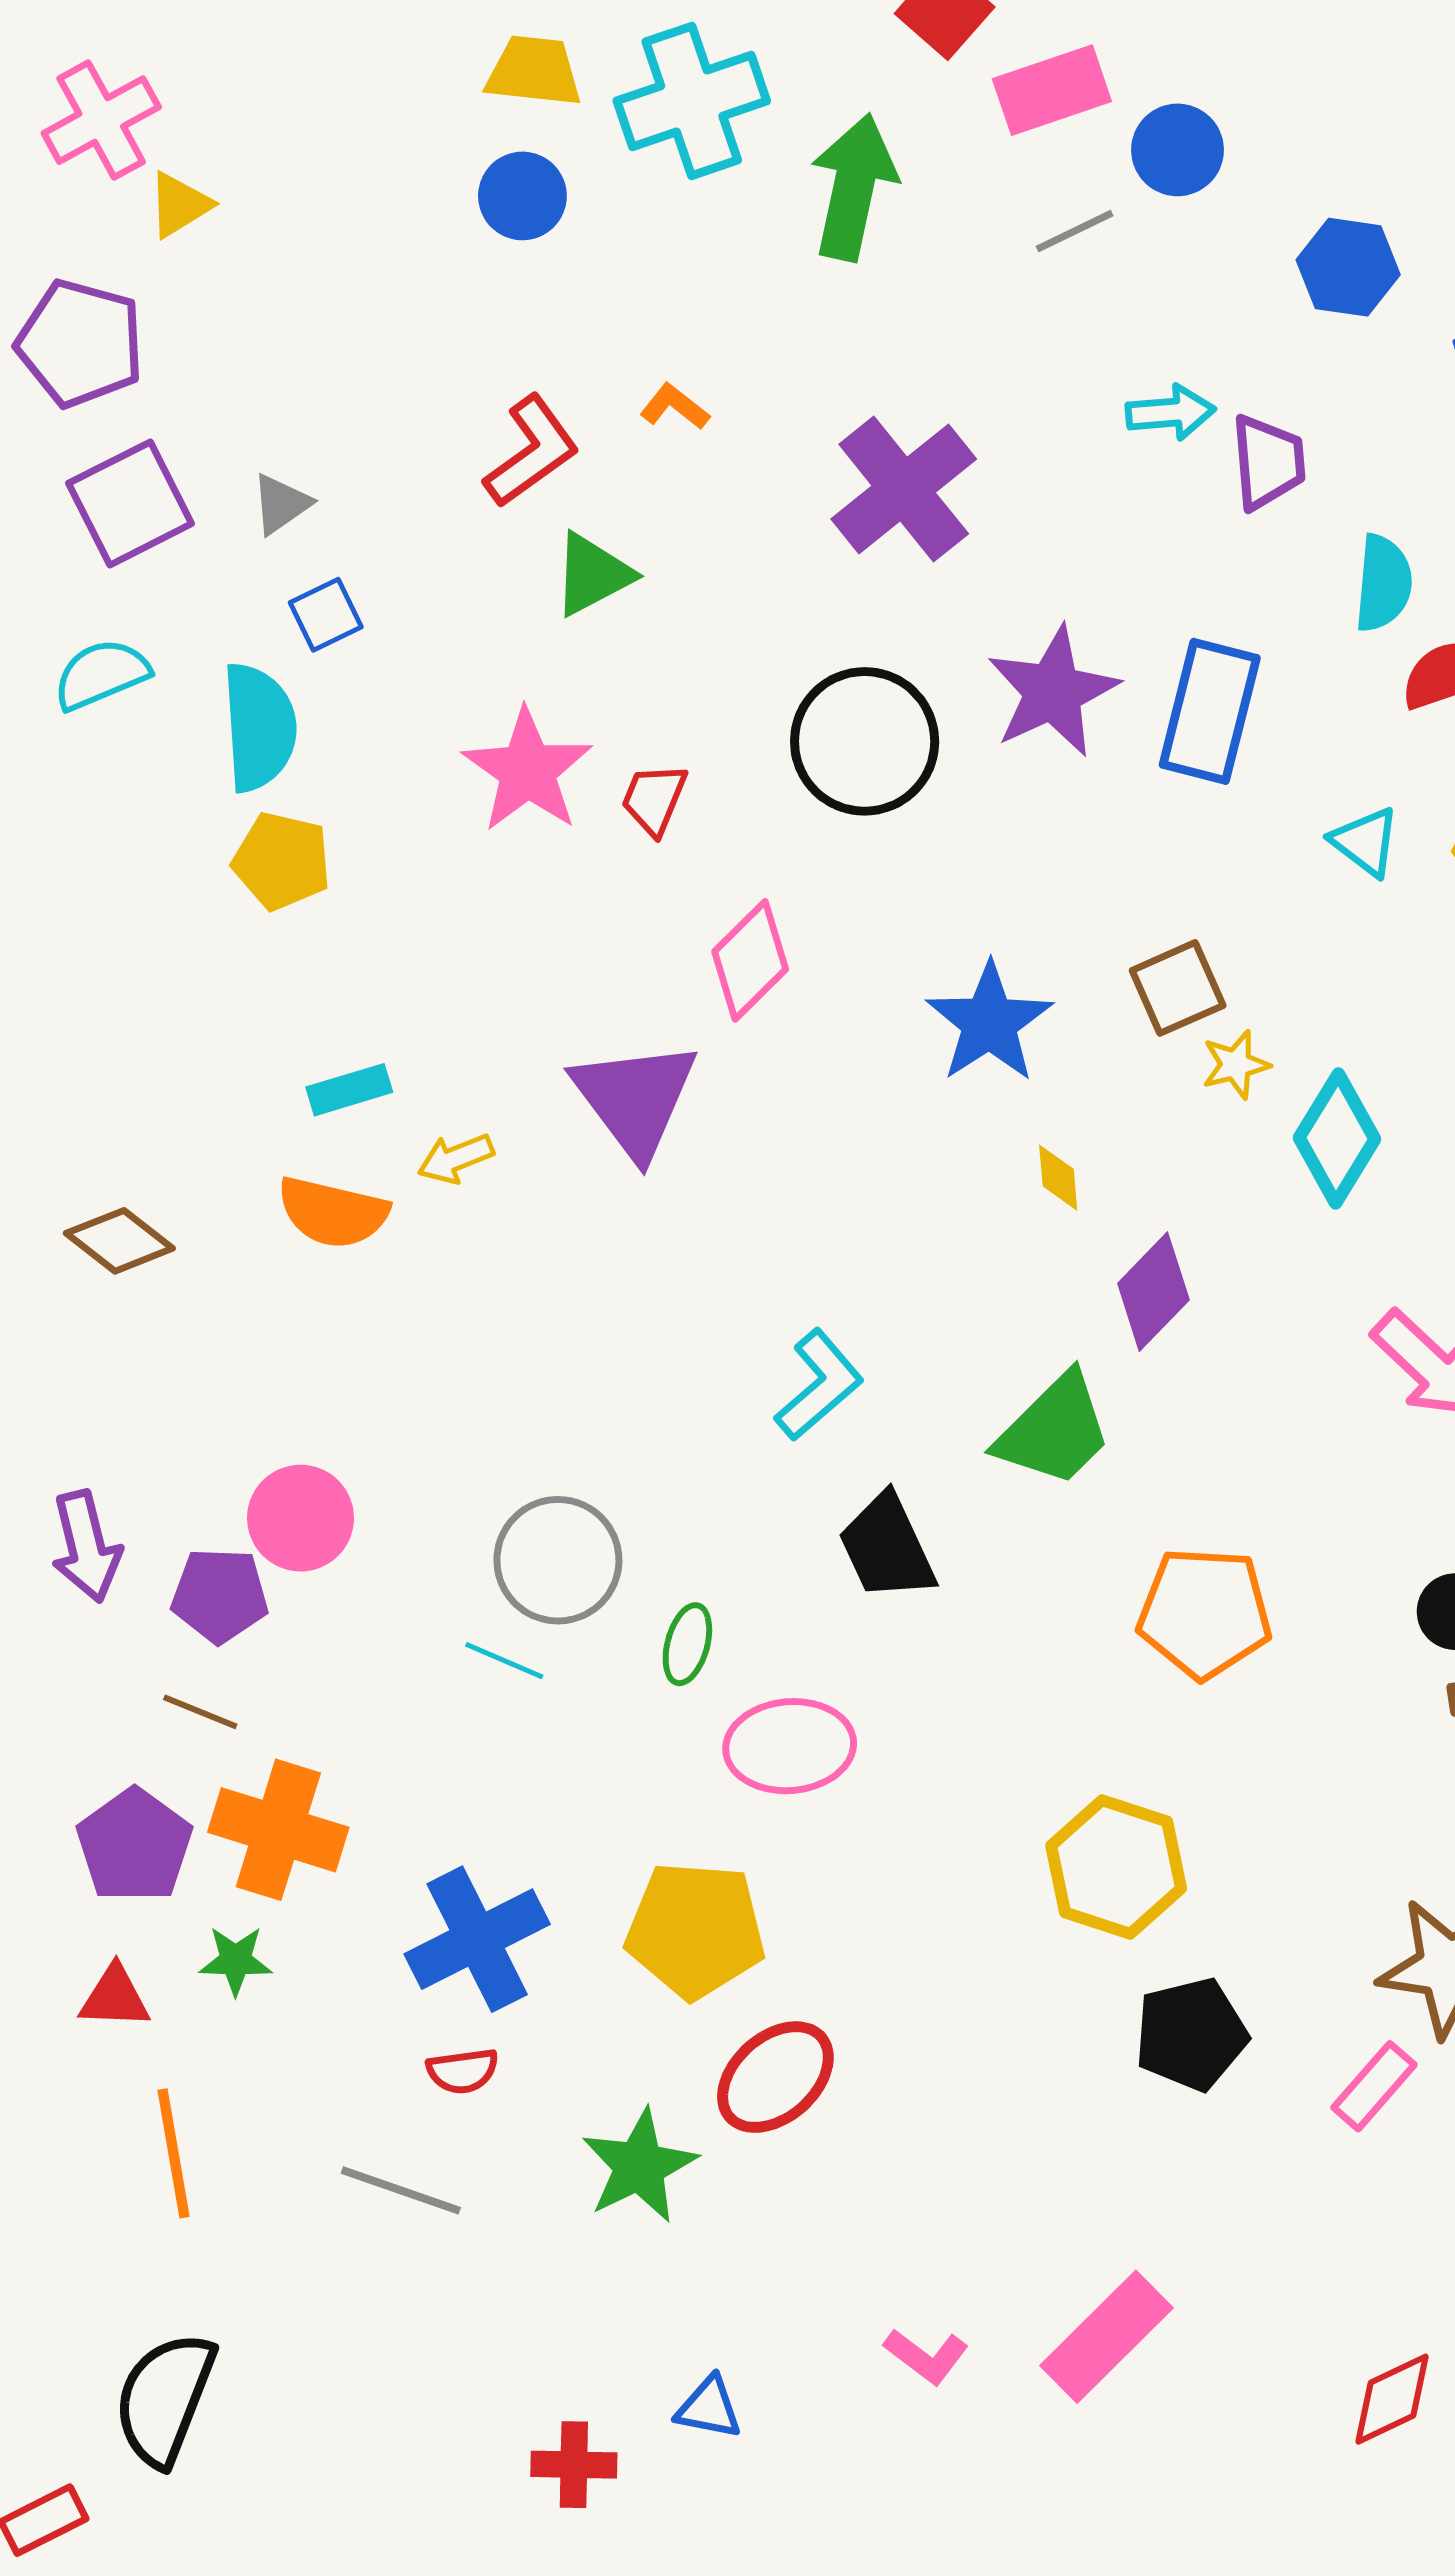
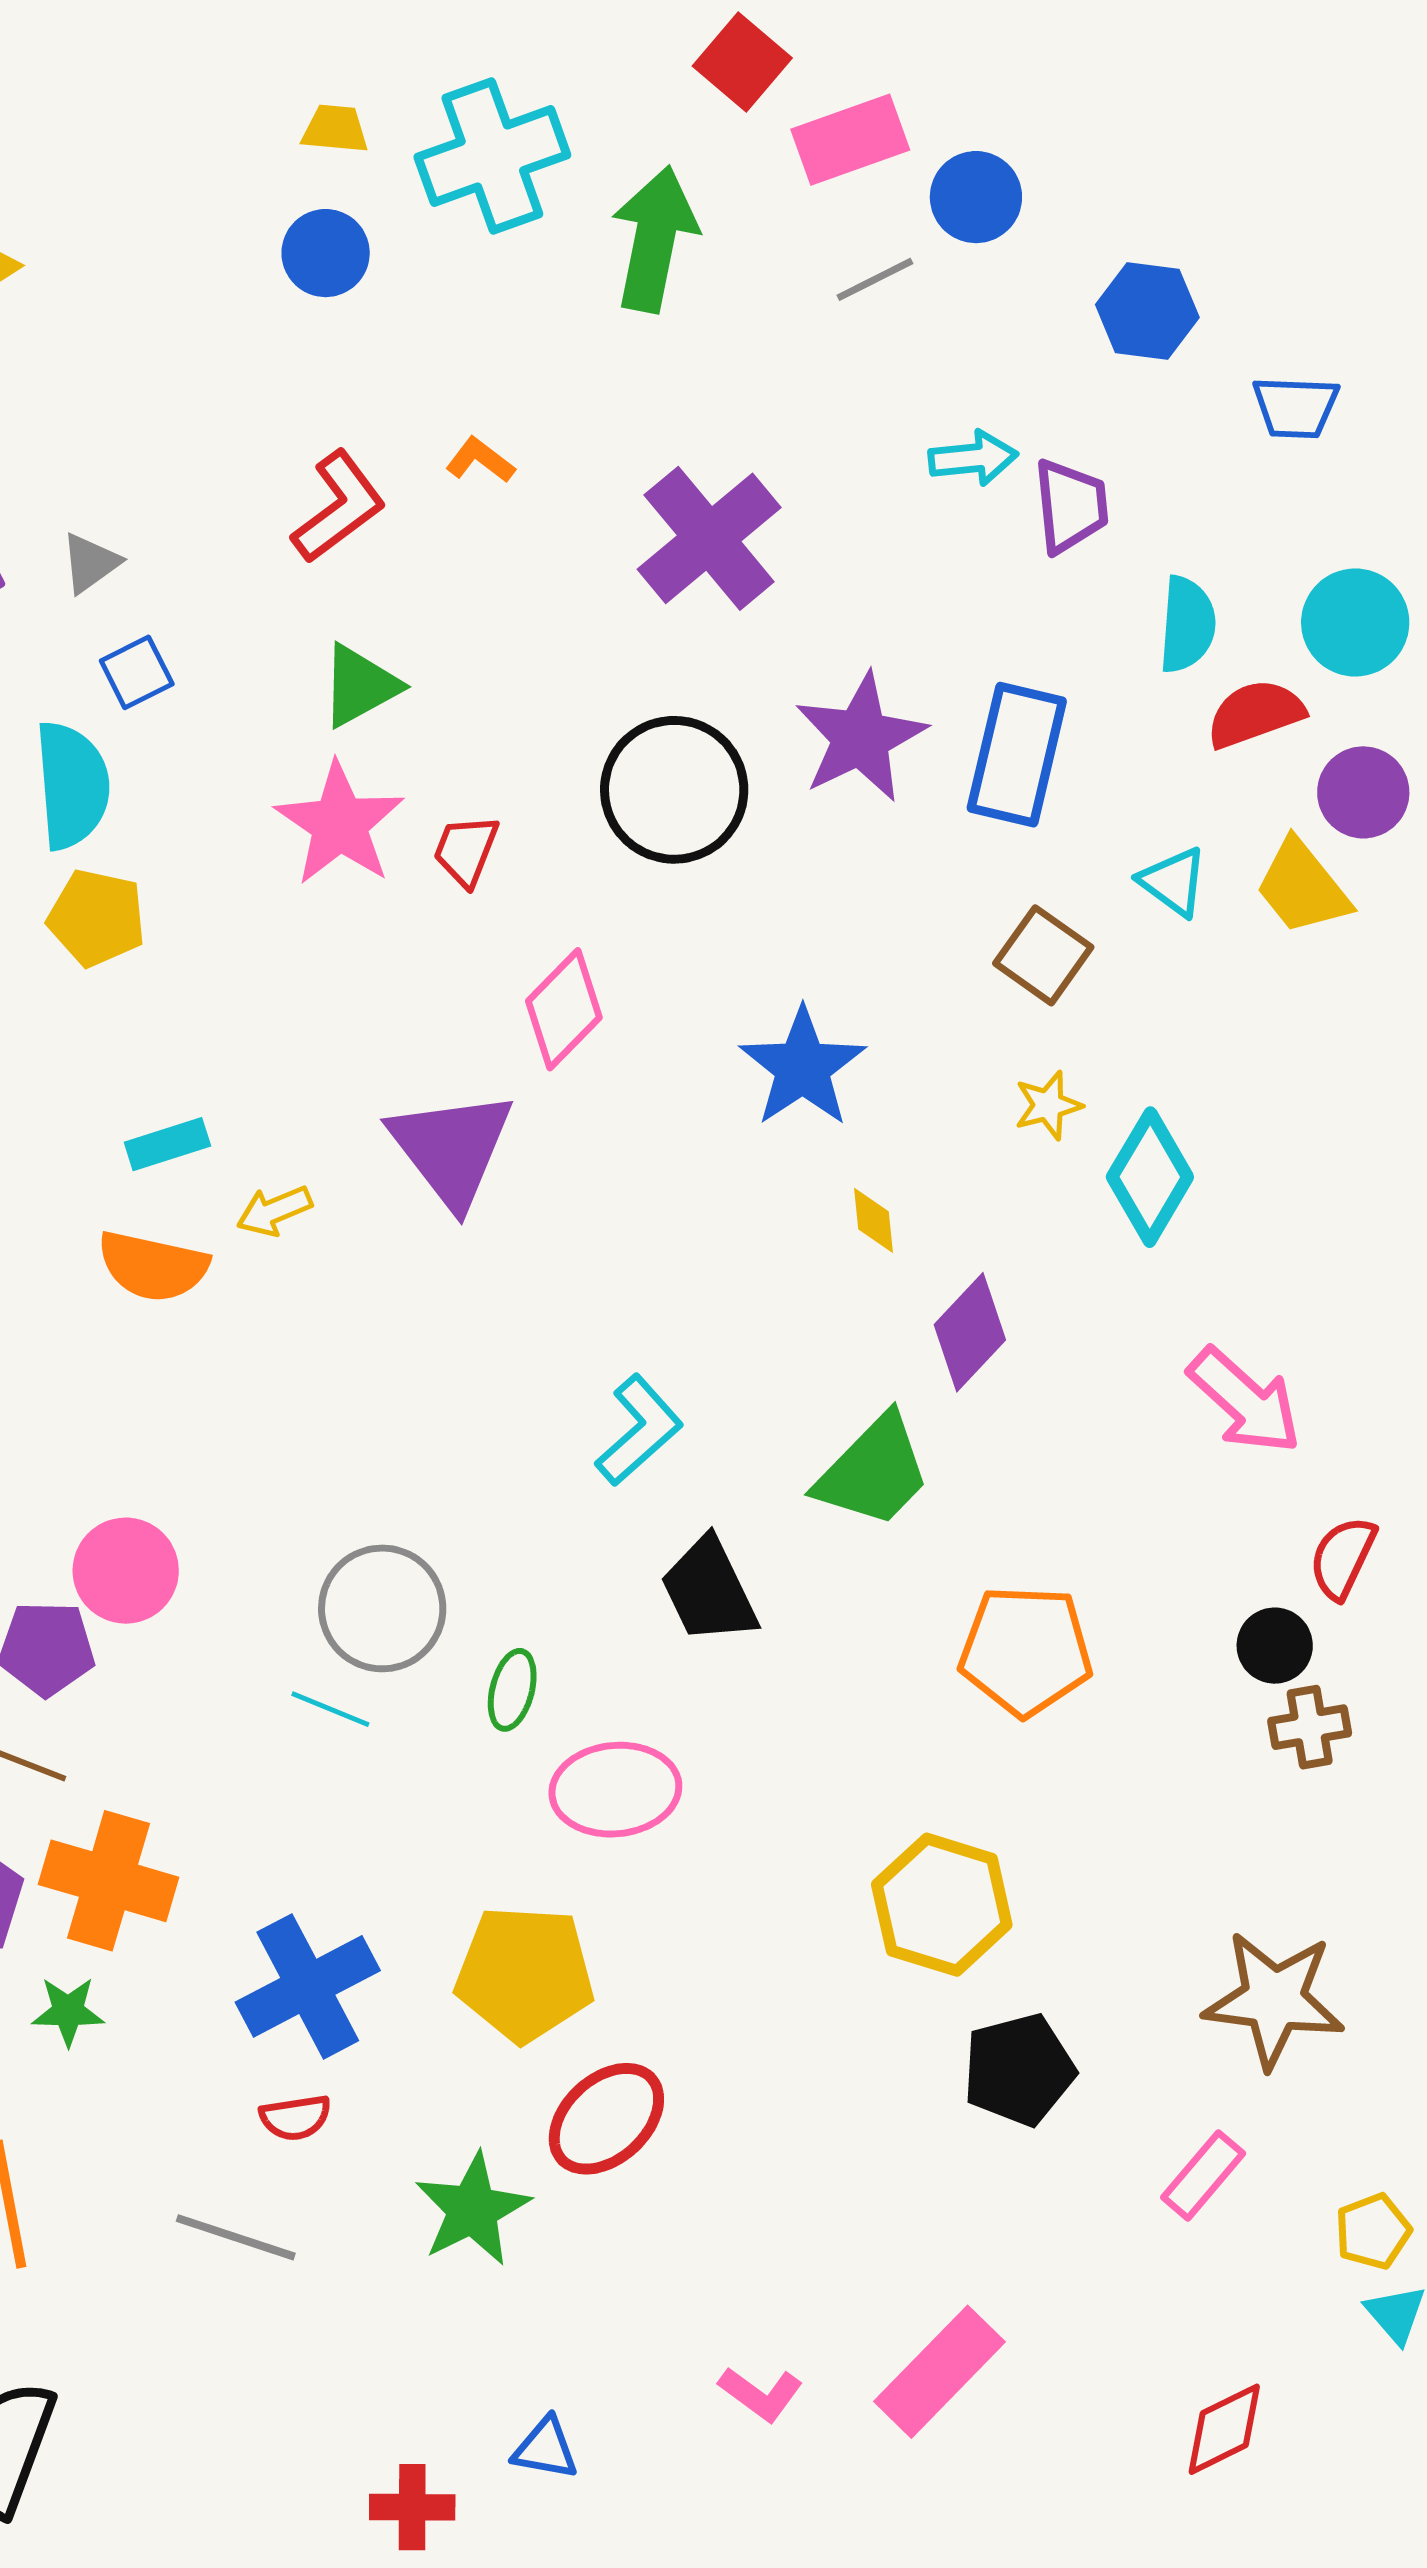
yellow trapezoid: (534, 71) -> (335, 129), size x0.7
green triangle: (593, 574) -> (360, 686), moved
brown square: (1178, 988) -> (1043, 955), moved, turned -30
pink rectangle: (1374, 2086) -> (1203, 2175), moved

